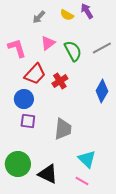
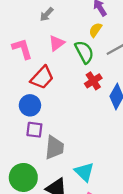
yellow semicircle: (67, 15) -> (95, 30), moved, turned 96
red cross: (60, 81) -> (93, 81), moved
gray trapezoid: (63, 129) -> (54, 147), moved
cyan triangle: (87, 159) -> (84, 172), moved

